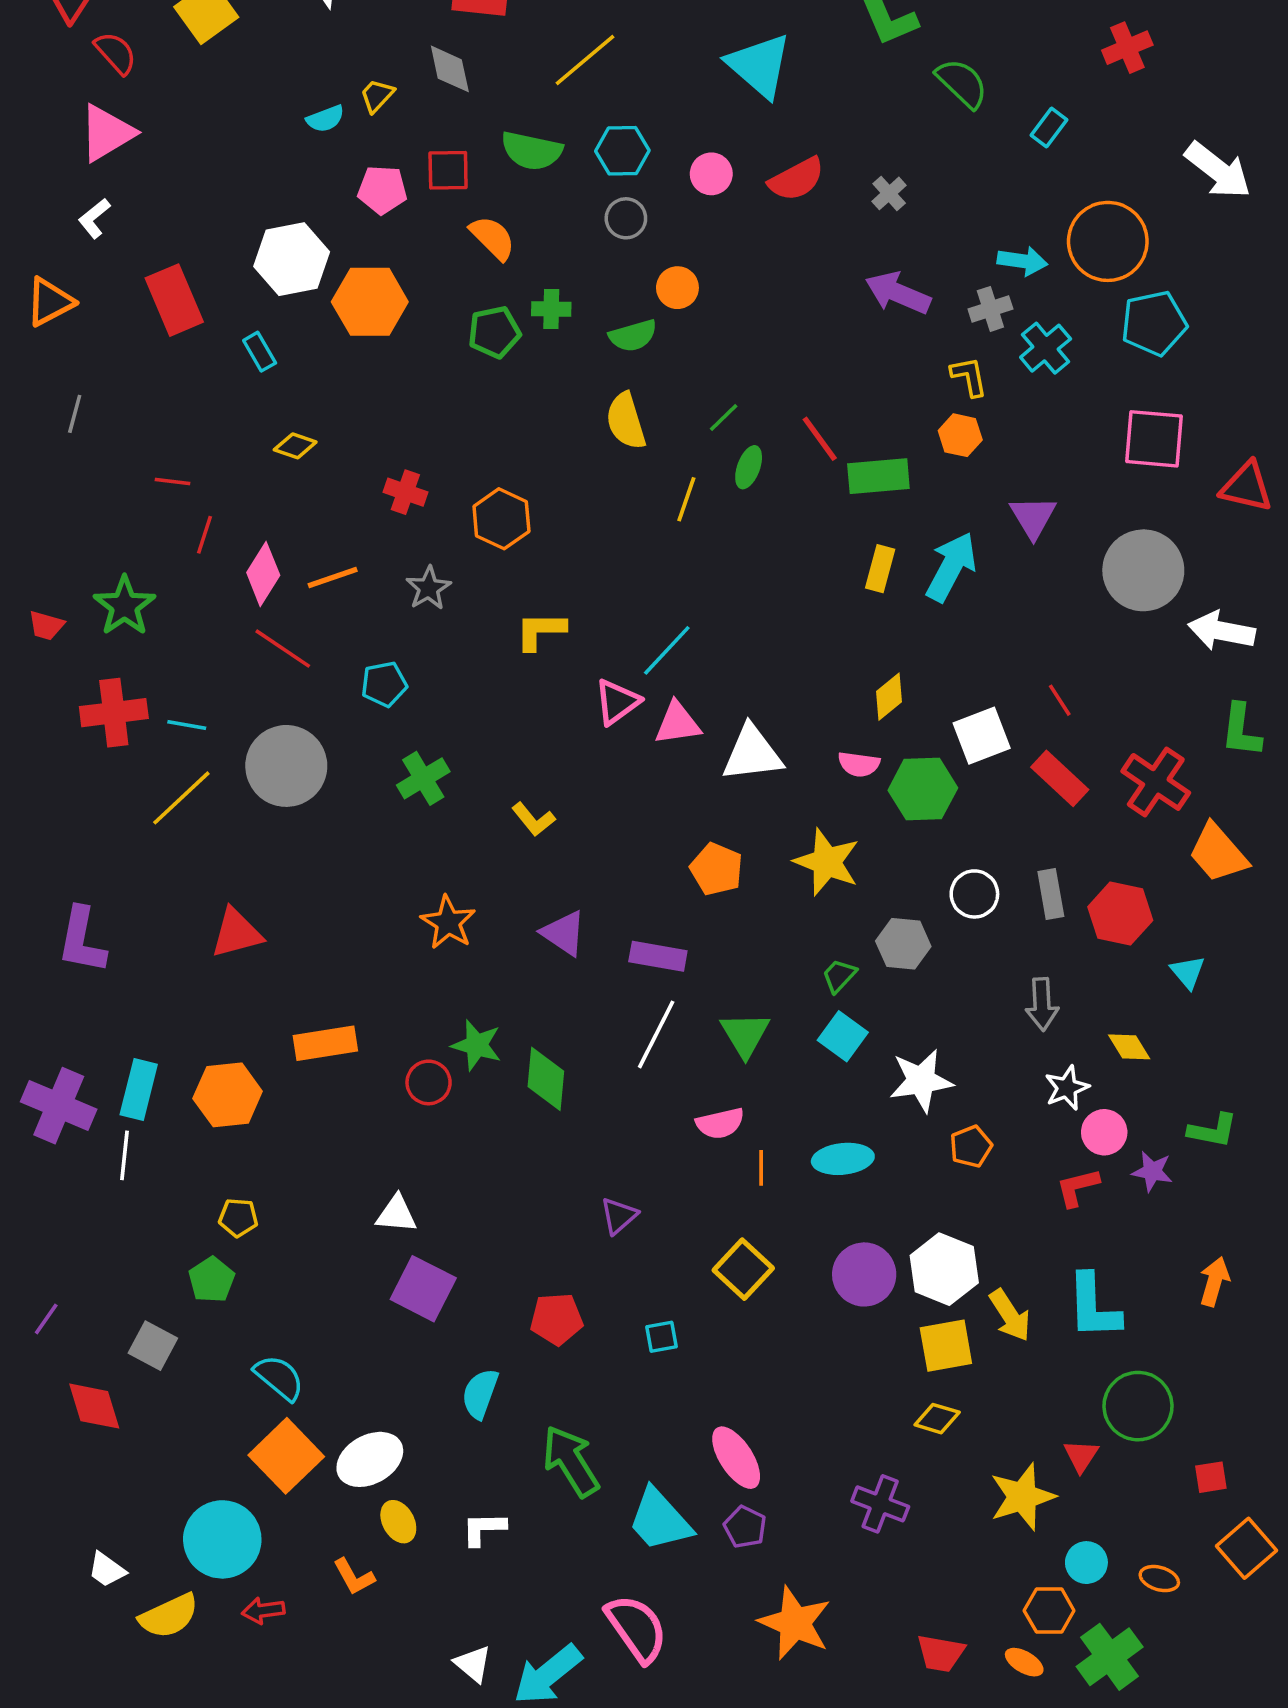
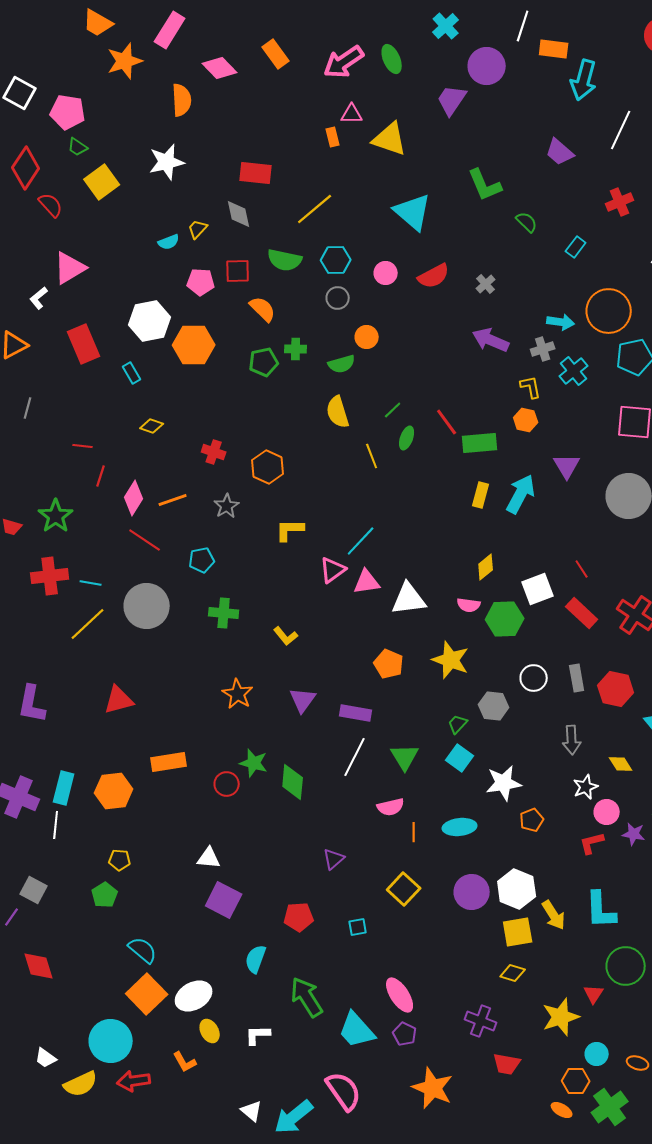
green semicircle: (962, 83) -> (527, 222), size x0.7
pink triangle: (107, 133) -> (70, 268), moved
yellow line: (686, 499) -> (372, 456), turned -40
green cross: (423, 778) -> (224, 613), turned 36
purple triangle: (564, 933) -> (303, 700), turned 32
gray square: (153, 1346) -> (34, 890), moved
red arrow: (263, 1611) -> (134, 1081), size x1.4
red trapezoid: (941, 1653) -> (507, 1064), moved

